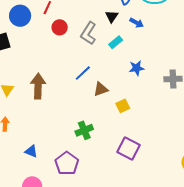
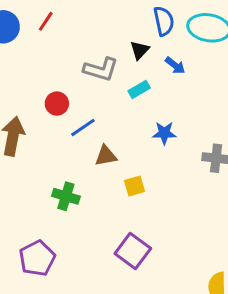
red circle: (60, 27) -> (57, 104), moved
gray L-shape: (88, 33) -> (101, 69), turned -115
green cross: (84, 130) -> (66, 196), moved, turned 30

